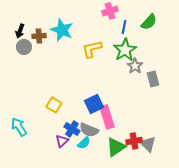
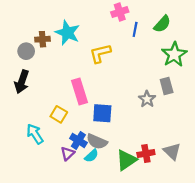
black arrow: (20, 31) -> (22, 82), moved, size x1.5
green star: (125, 50) -> (174, 54), moved
gray star: (135, 66) -> (147, 99), moved
blue square: (94, 104) -> (102, 113), turned 30
pink rectangle: (107, 117) -> (79, 91), moved
cyan arrow: (19, 127) -> (35, 134), moved
gray triangle: (148, 144) -> (172, 151), moved

